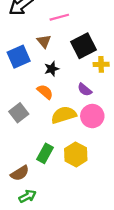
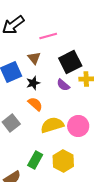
black star: (52, 69) -> (33, 83), moved
purple semicircle: (85, 90) -> (63, 85), moved

